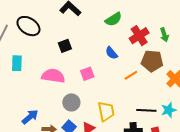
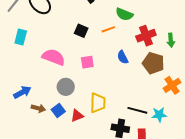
green semicircle: (113, 19) -> (124, 14), turned 42
black square: (65, 46) -> (81, 31), moved, turned 32
blue semicircle: (111, 53) -> (123, 57), moved
orange line: (131, 75) -> (108, 29), moved

